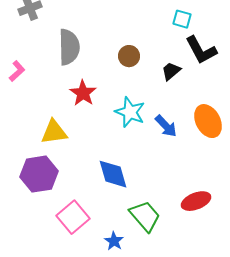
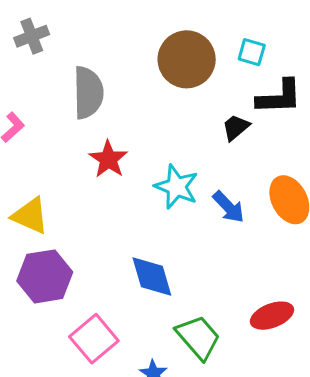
black L-shape: (201, 50) -> (279, 97), turned -64
brown circle: (129, 56) -> (187, 59), moved, size x1.8
yellow triangle: (54, 132) -> (30, 216), moved, turned 32

